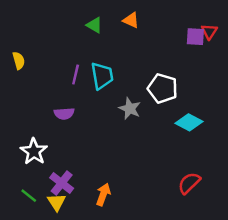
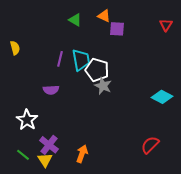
purple square: (195, 37) -> (117, 29), moved
white pentagon: (163, 88) -> (97, 70), moved
cyan diamond: (189, 122) -> (162, 97), moved

